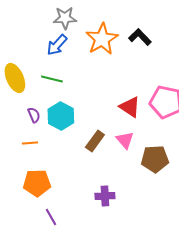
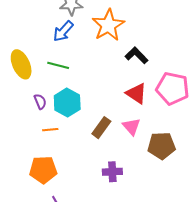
black L-shape: (140, 37) -> (136, 55), moved
orange line: (30, 143) -> (50, 130), moved
purple cross: (105, 196) -> (112, 172), moved

